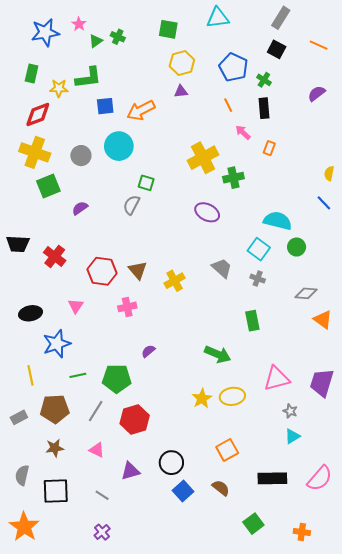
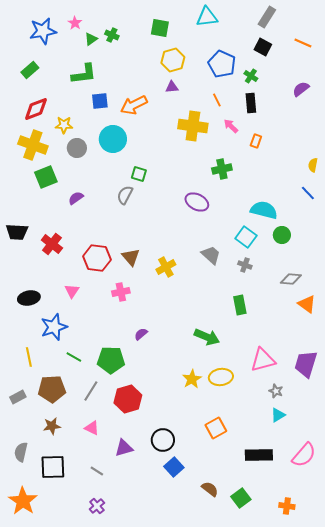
green rectangle: (32, 74) -> (30, 70), turned 36
yellow star: (59, 88) -> (64, 125), moved
yellow cross: (203, 158) -> (193, 126), moved, turned 36
green line: (78, 375) -> (74, 357), turned 42
brown semicircle: (221, 488) -> (210, 489), moved

